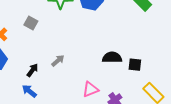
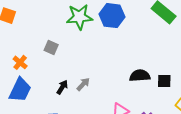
black arrow: (32, 70) -> (62, 87), moved

